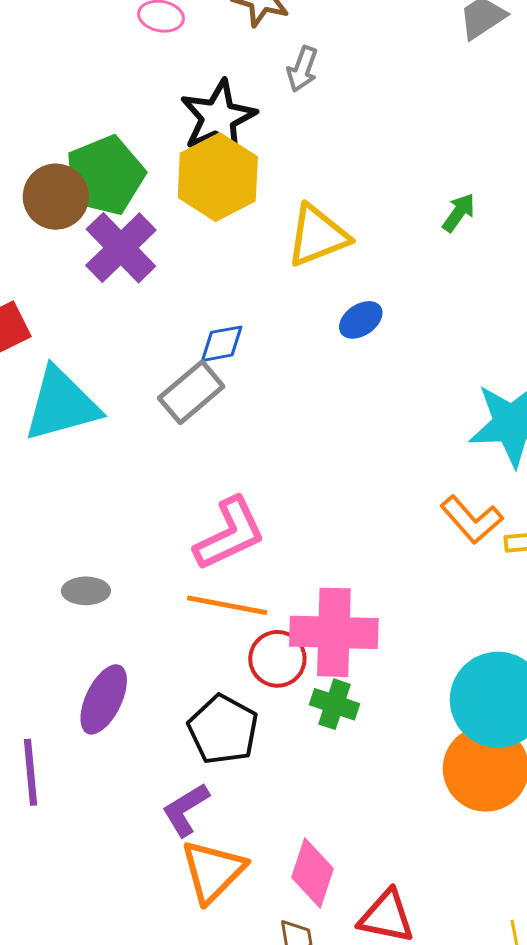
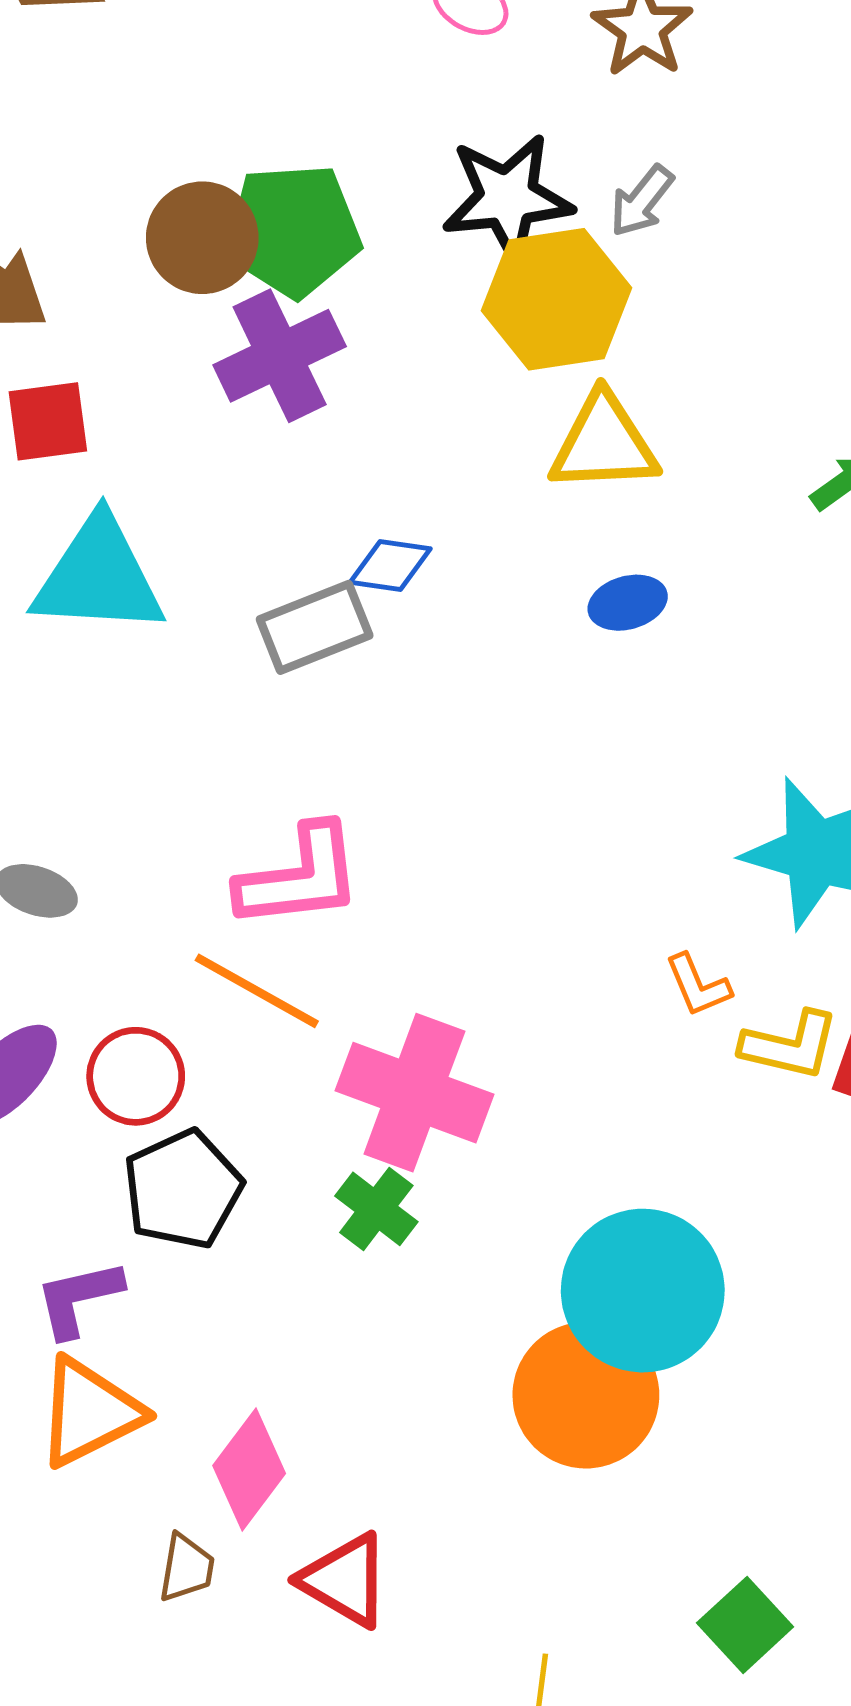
gray arrow: (302, 69) -> (642, 201), moved
yellow hexagon: (218, 177) -> (556, 299), moved
orange L-shape: (471, 520) -> (698, 985), size x0.7
red circle: (277, 659) -> (136, 1076), moved

